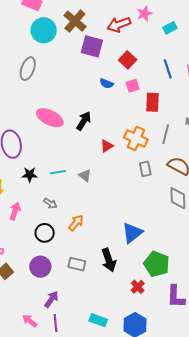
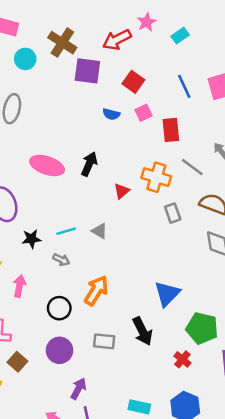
cyan circle: (44, 30) -> (25, 59), size x0.7
gray line: (166, 134) -> (192, 167), turned -60
gray arrow: (50, 203) -> (61, 260), moved
orange arrow: (76, 223) -> (96, 291), size x1.4

